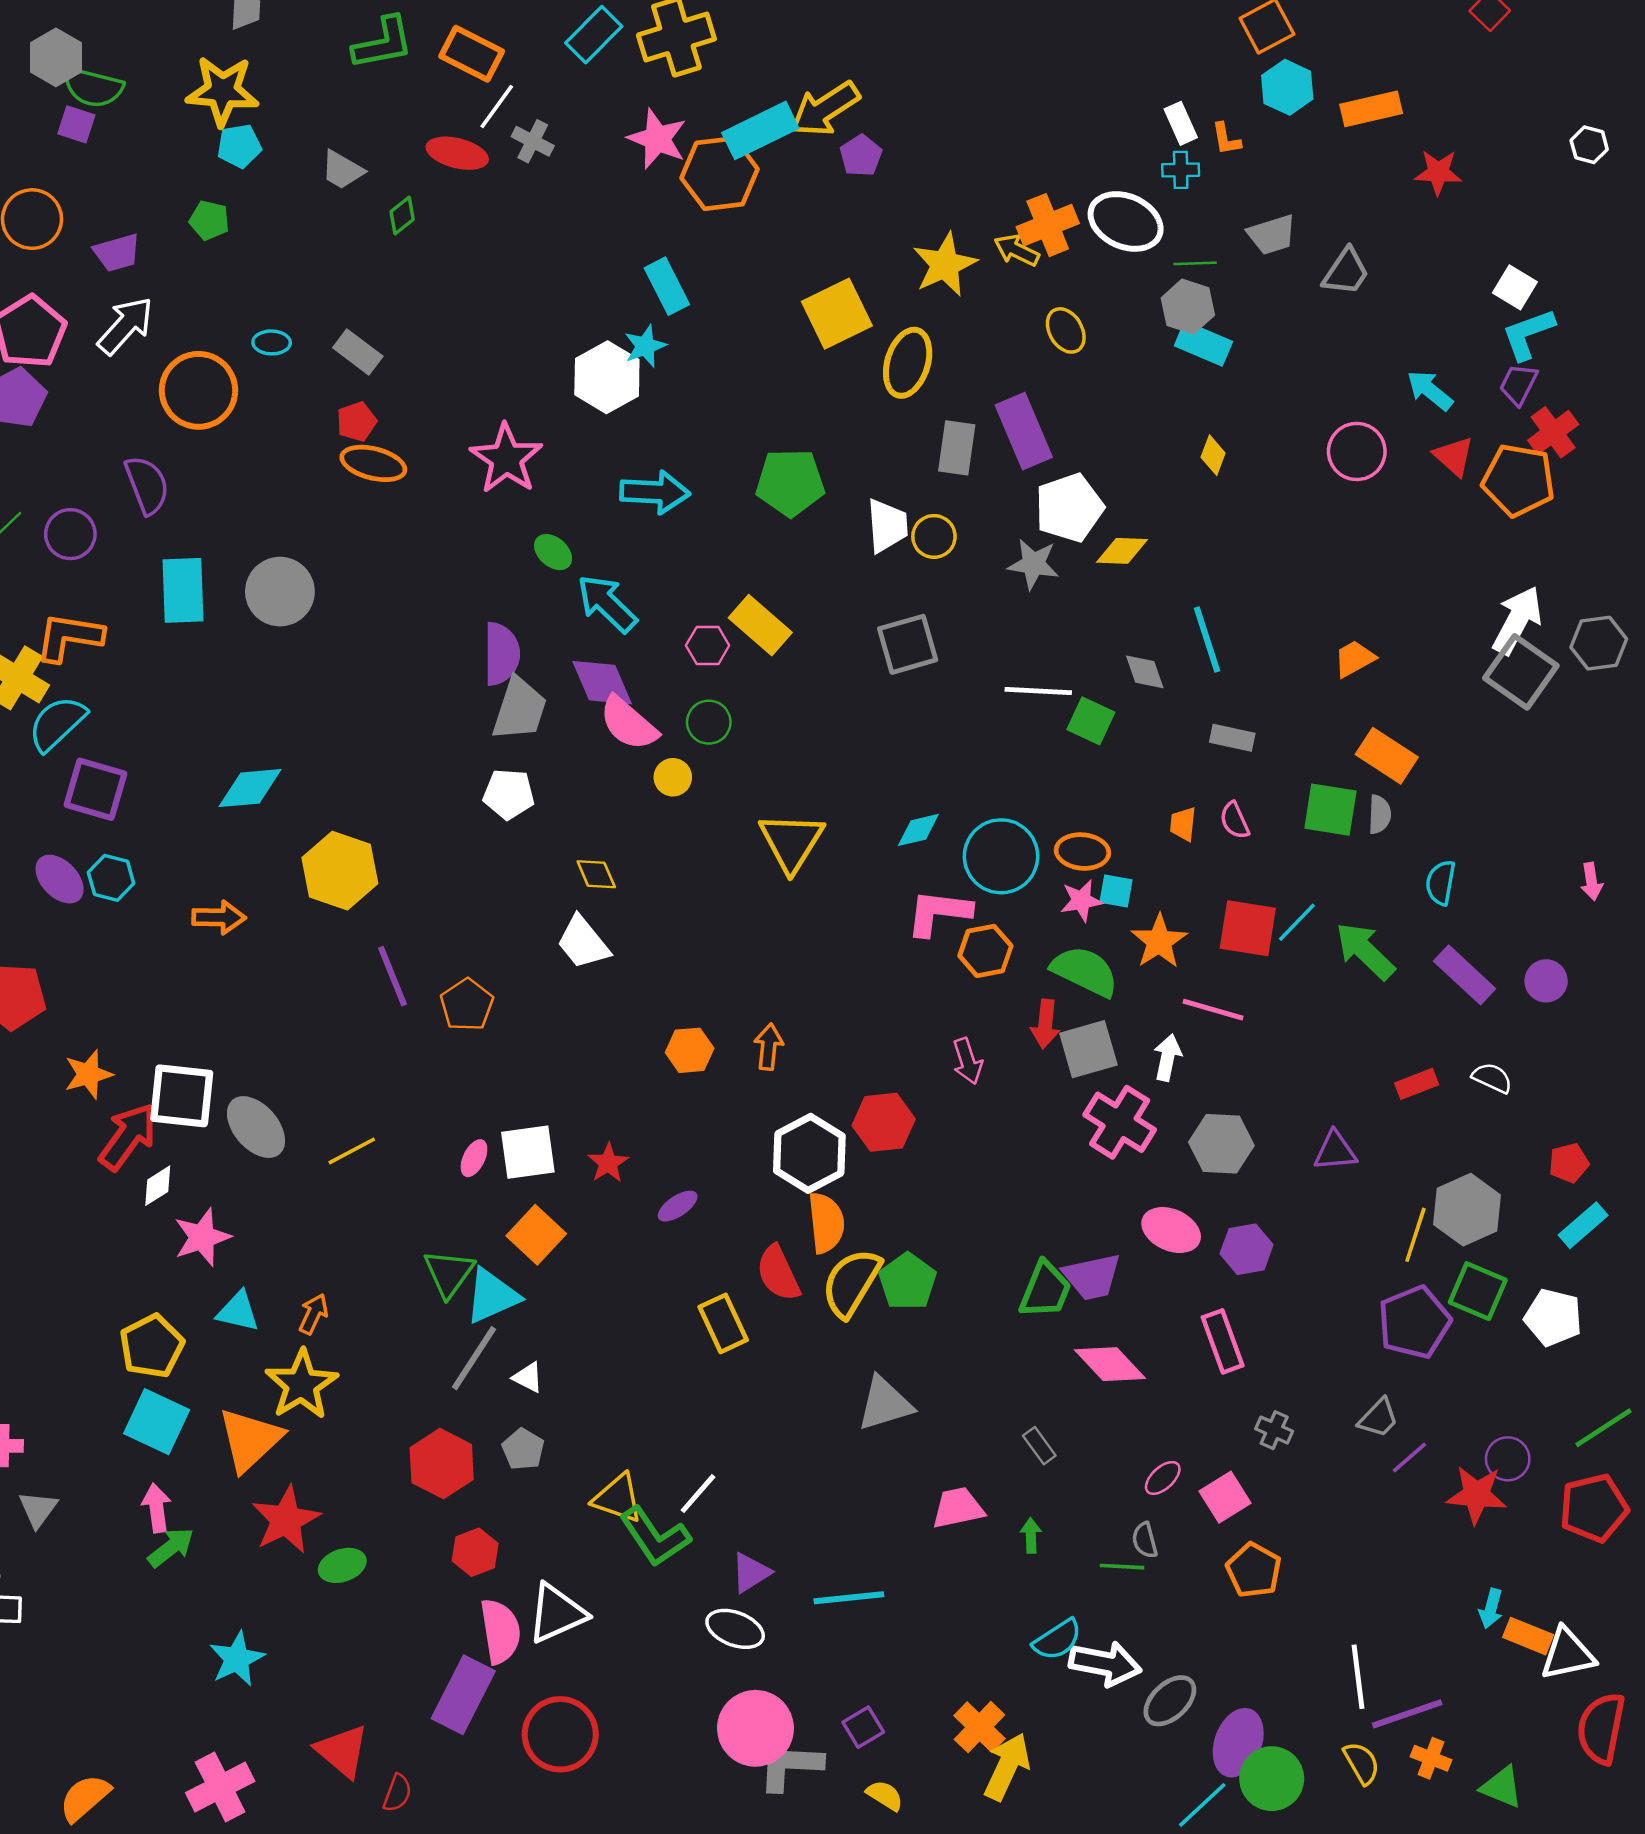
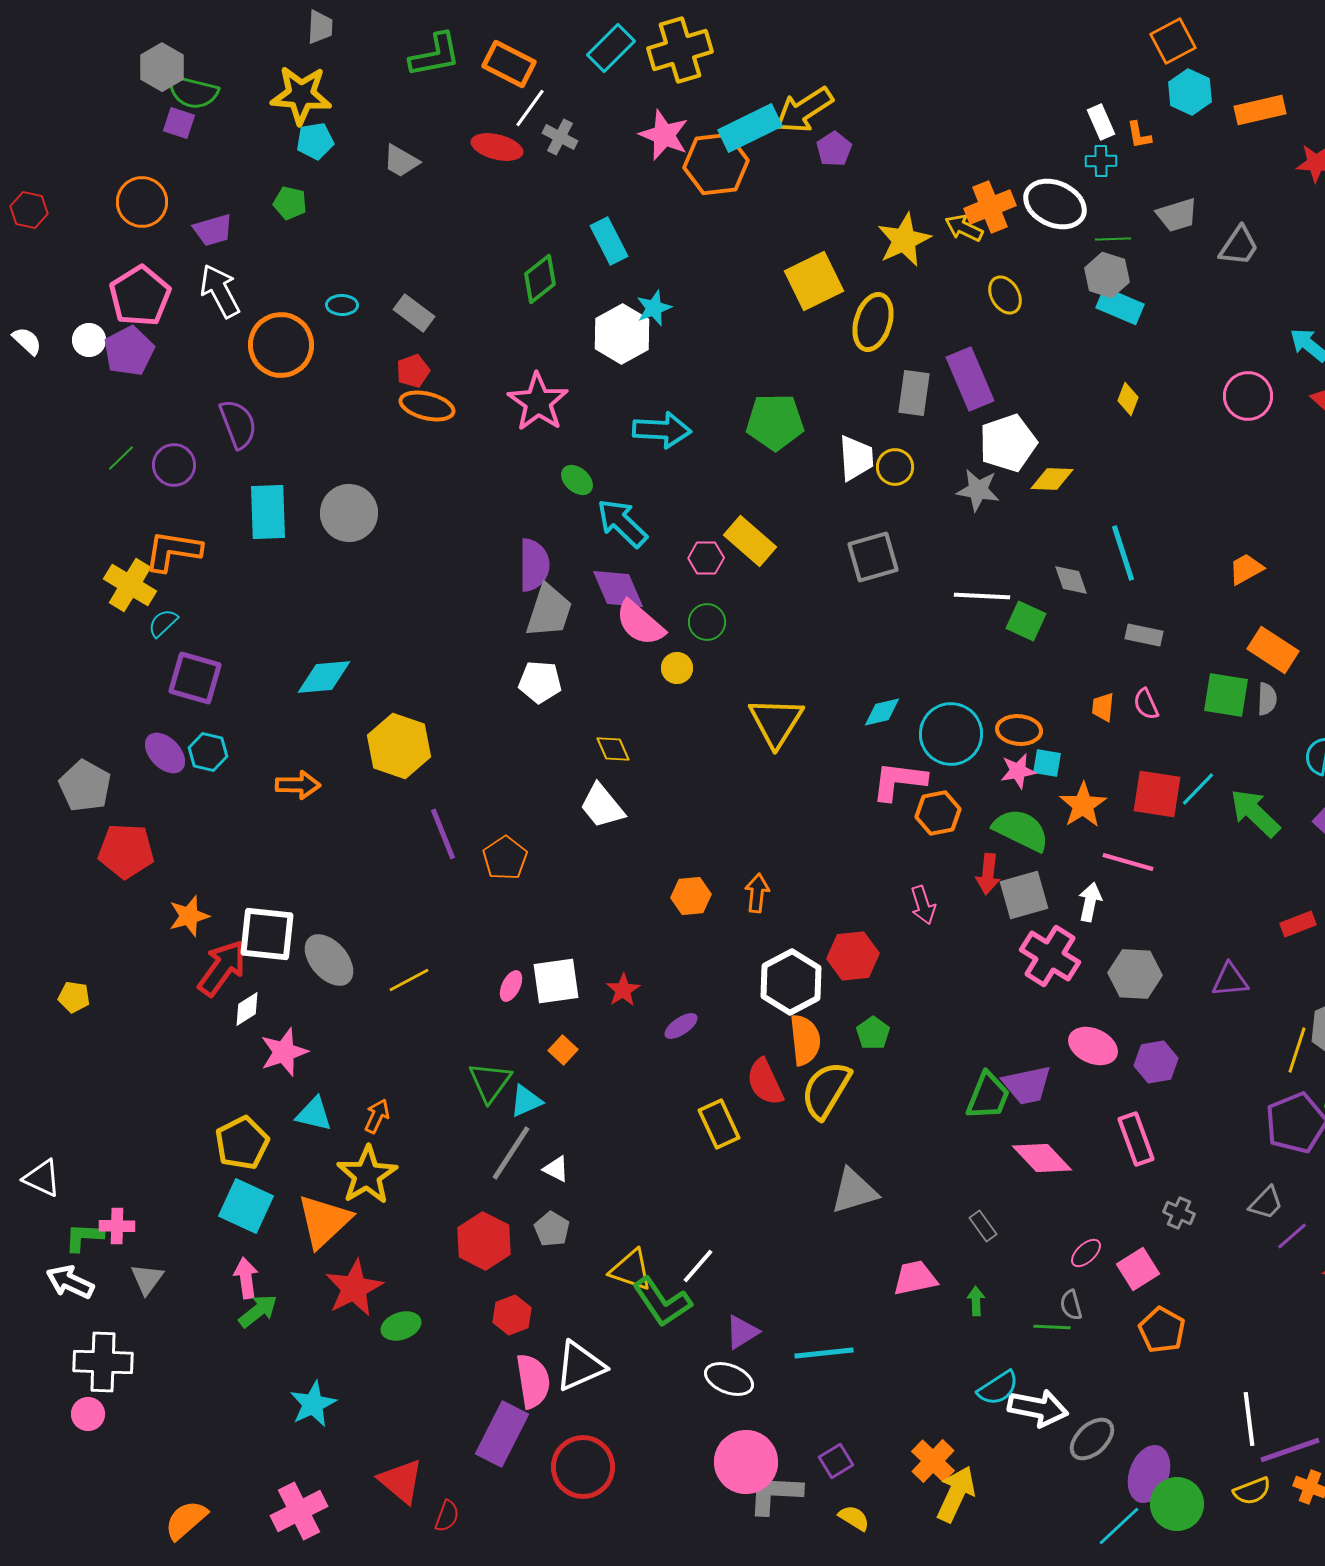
green diamond: (402, 215) -> (540, 279), moved, size x1.5
cyan rectangle: (667, 286) -> (609, 241), moved
white arrow: (125, 326) -> (220, 291), turned -70
cyan semicircle: (57, 723) -> (163, 623), size x0.6
orange square: (536, 1235) -> (563, 1050), size x0.6
green pentagon: (908, 1282) -> (873, 1033), moved, size x0.7
cyan triangle: (492, 1296) -> (526, 1101), size x0.7
yellow semicircle: (1362, 1763) -> (1252, 1491), turned 99

